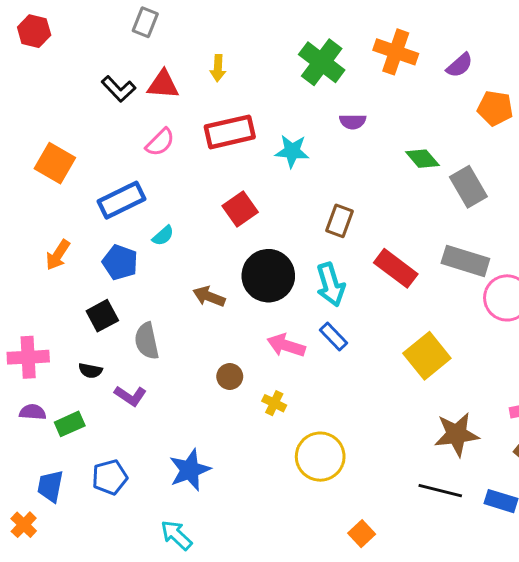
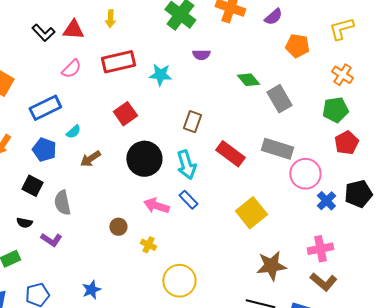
brown arrow: (209, 296) -> (90, 159), moved, turned -55
black square: (102, 316) -> (32, 186), turned -35
blue star: (190, 470) -> (91, 290), size x0.7

